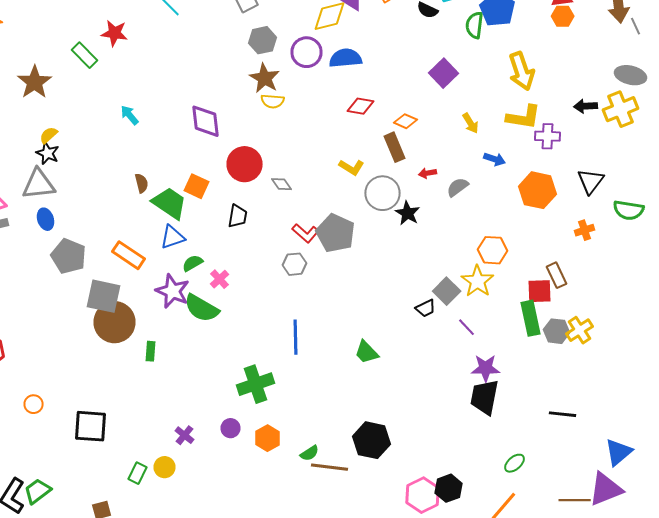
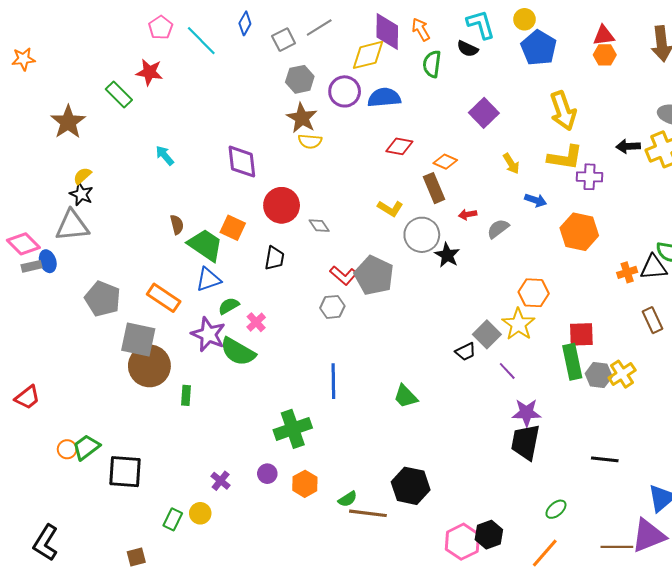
green semicircle: (474, 25) -> (432, 64), moved
black triangle: (590, 181) -> (654, 267), moved, turned 48
blue ellipse: (46, 219) -> (48, 261), moved
brown rectangle: (556, 275) -> (653, 320), moved
green trapezoid: (38, 491) -> (86, 447), moved

